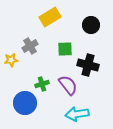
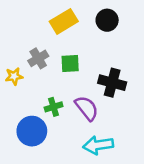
black circle: (91, 25) -> (107, 20), moved
green square: (65, 49) -> (70, 64), moved

